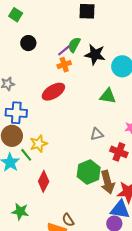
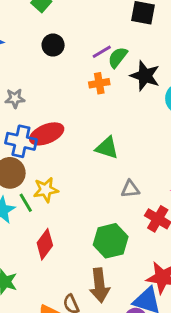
purple line: (64, 50) -> (102, 52), moved
red ellipse: (53, 92) -> (47, 134), moved
green triangle: (108, 96) -> (107, 148), moved
brown arrow: (108, 182) -> (100, 285), moved

